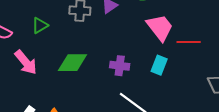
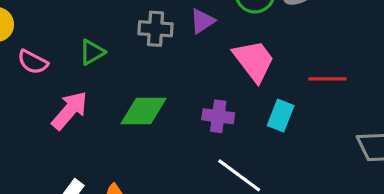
pink trapezoid: (160, 27) -> (254, 61), moved
pink arrow: (26, 62) -> (70, 110), turned -100

